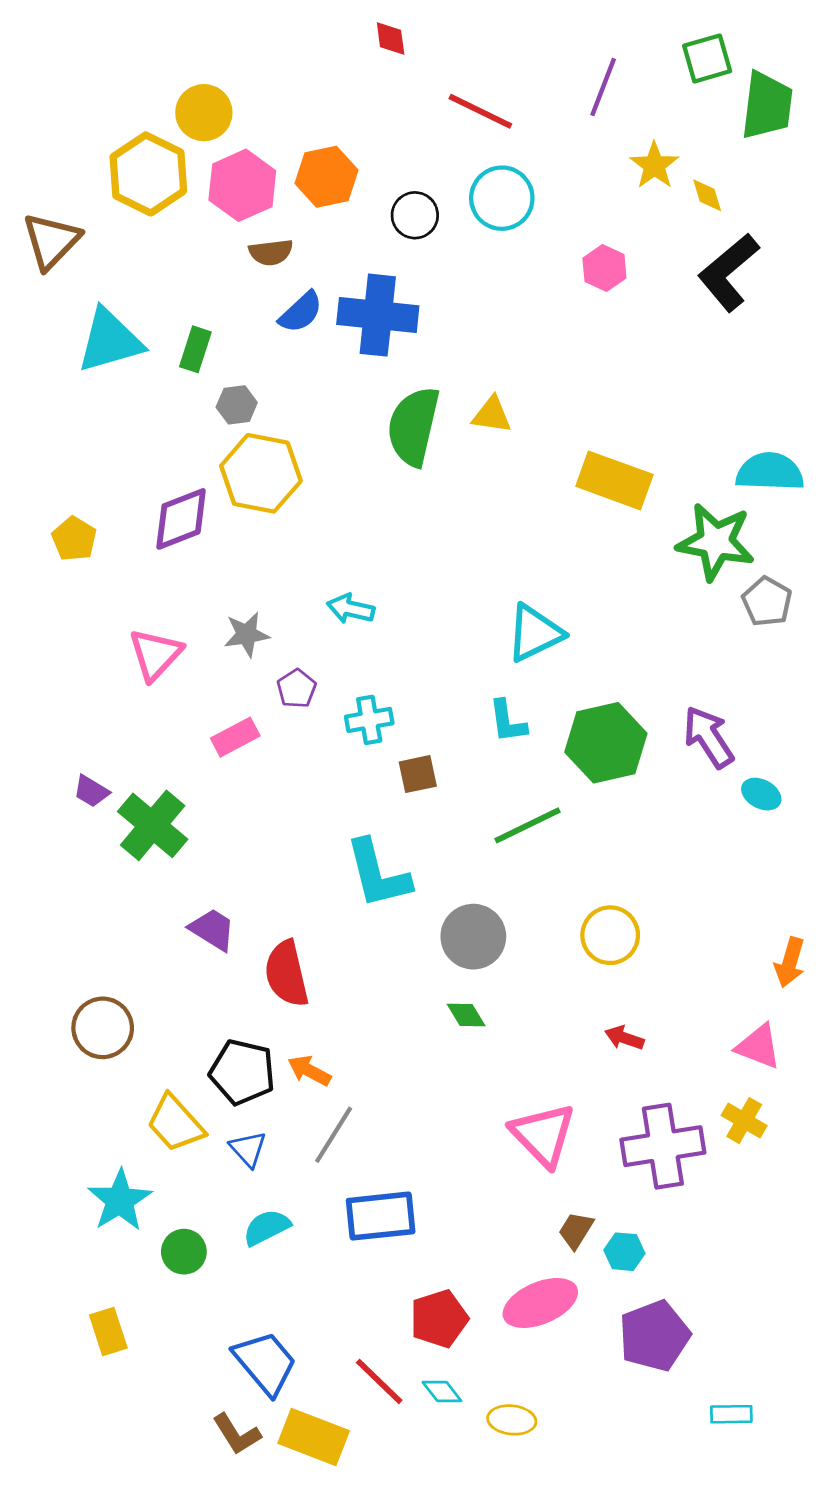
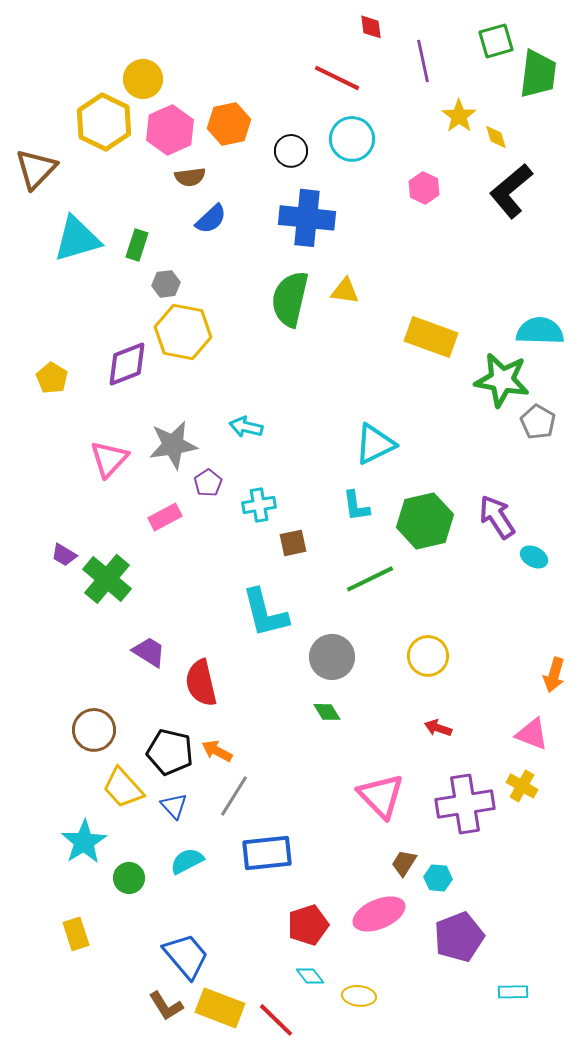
red diamond: (391, 38) -> (371, 27), moved
purple line: (603, 87) -> (423, 61), turned -33
blue cross: (378, 315) -> (307, 218), moved
gray star: (247, 634) -> (173, 445), size x1.5
brown circle: (103, 1028) -> (94, 730), moved
red line: (379, 1381) -> (276, 1020), moved

